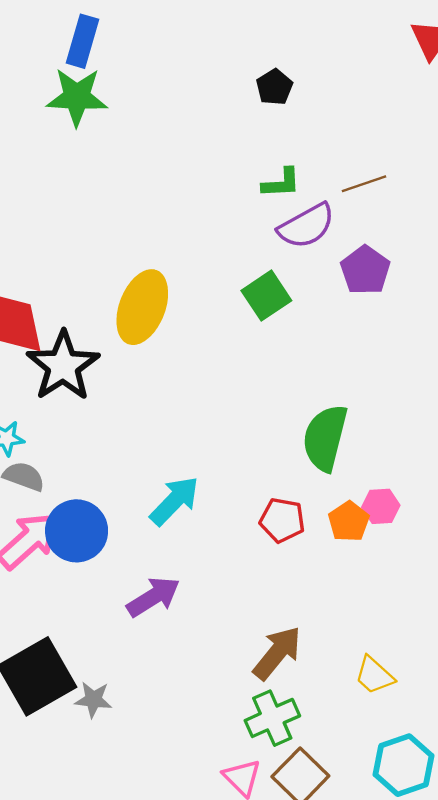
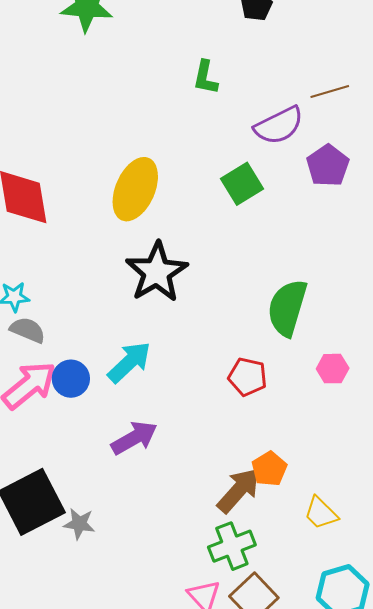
green L-shape: (281, 183) -> (205, 77), moved, turned 102
black star: (63, 366) -> (157, 272), moved
cyan arrow: (175, 501) -> (129, 362), moved
orange pentagon: (349, 522) -> (269, 469), moved
blue circle: (77, 531) -> (71, 379), size x0.7

